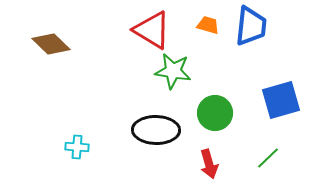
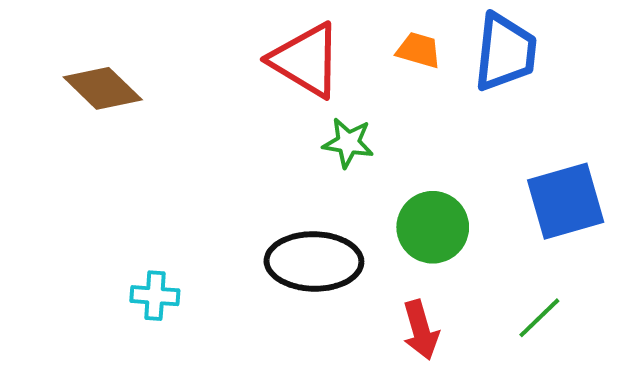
green star: (173, 71) -> (348, 143), size x0.7

